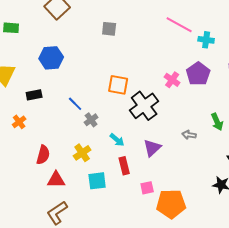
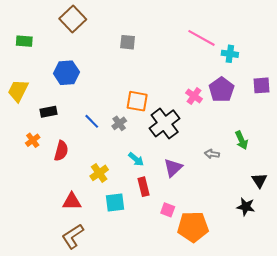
gray cross: (91, 120) -> (119, 123), moved
red semicircle: (43, 155) -> (61, 151), moved
pink square: (147, 188) -> (168, 210), turned 32

